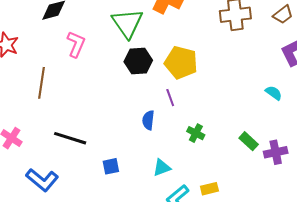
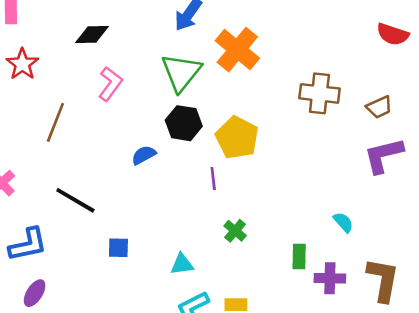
cyan semicircle: (274, 93) -> (343, 222), moved
blue semicircle: (148, 120) -> (144, 155), moved, turned 42
green rectangle: (249, 141) -> (299, 256), turned 36
blue L-shape: (42, 180) -> (28, 245), turned -64

